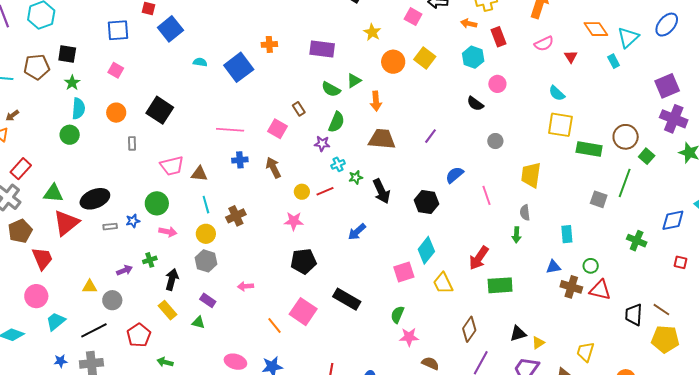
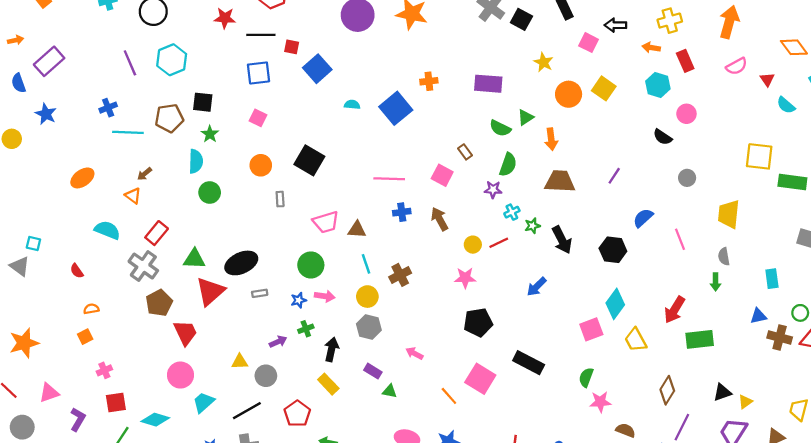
cyan semicircle: (557, 93) -> (786, 105), moved
cyan semicircle: (78, 109) -> (196, 161), moved
blue star: (133, 221) -> (299, 300), moved
pink arrow: (246, 286) -> (414, 353), turned 35
green triangle: (198, 322) -> (390, 391), moved

